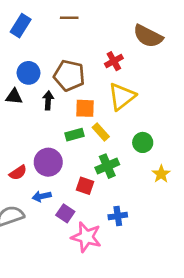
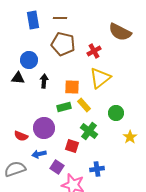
blue rectangle: (21, 26) -> (33, 20), moved, turned -42
brown pentagon: (69, 76) -> (63, 44), moved
green cross: (107, 166) -> (89, 131), turned -30
red semicircle: (18, 173) -> (21, 136), turned 56

